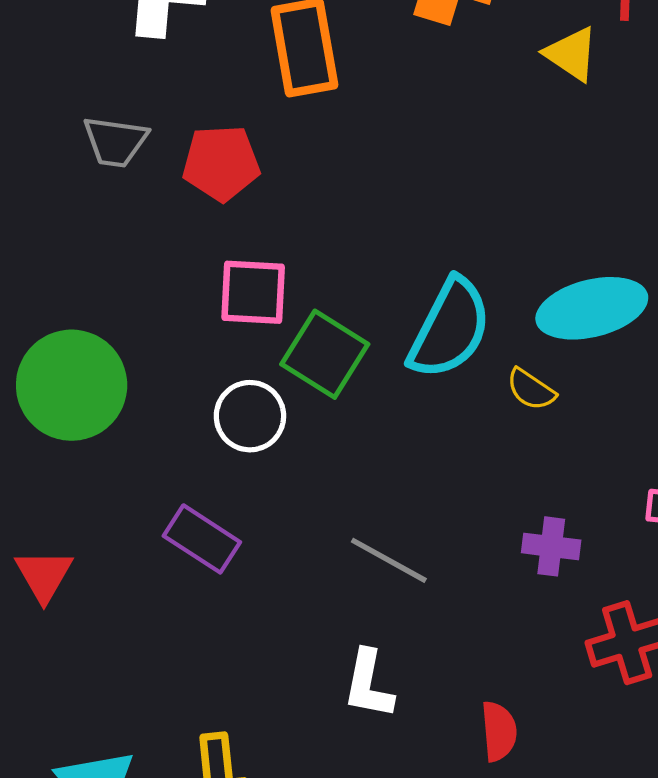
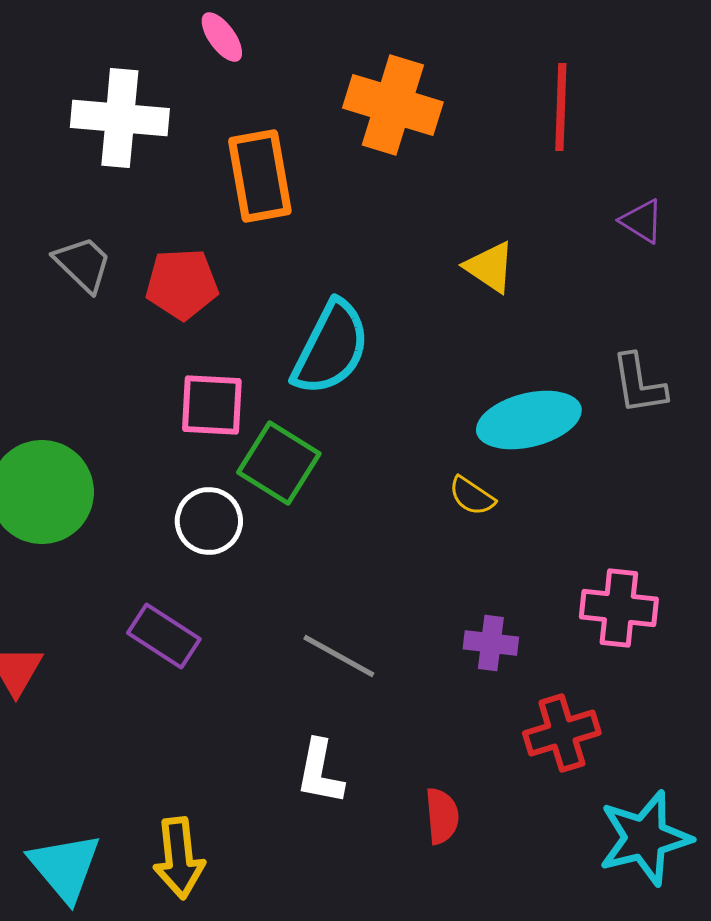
yellow triangle: (571, 54) -> (490, 267), moved
gray trapezoid: (115, 142) -> (83, 264), turned -144
cyan semicircle: (450, 329) -> (331, 348), moved

